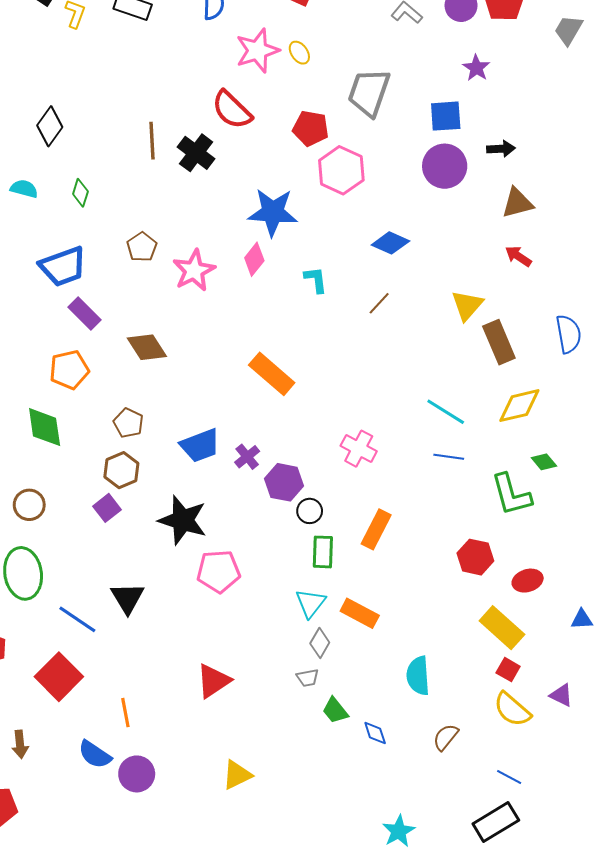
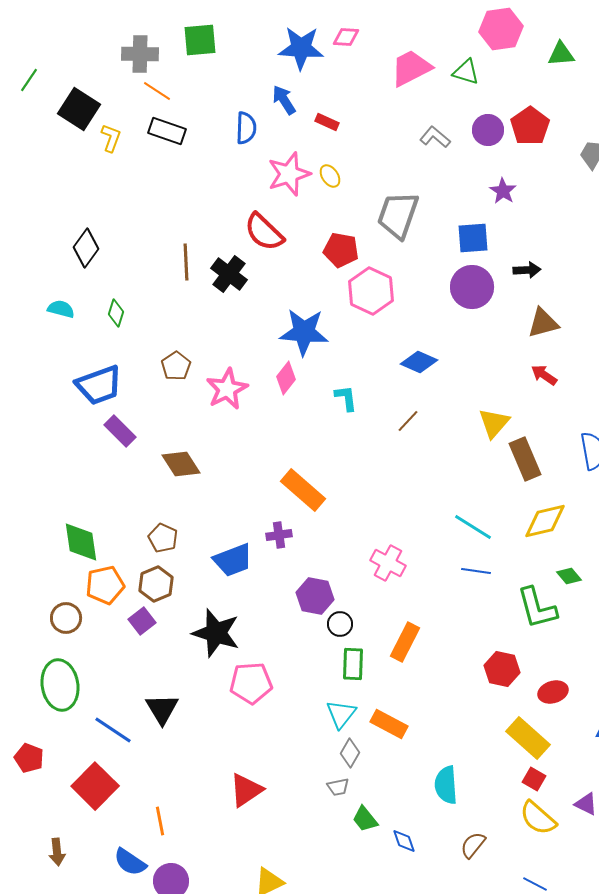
orange pentagon: (69, 370) -> (105, 585), moved
purple cross: (247, 457) -> (279, 535), moved, turned 30

